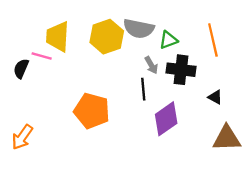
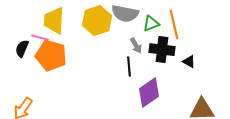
orange line: (213, 40) -> (174, 25), moved
black triangle: (215, 97) -> (189, 62), moved
orange pentagon: (92, 111) -> (51, 56), moved

